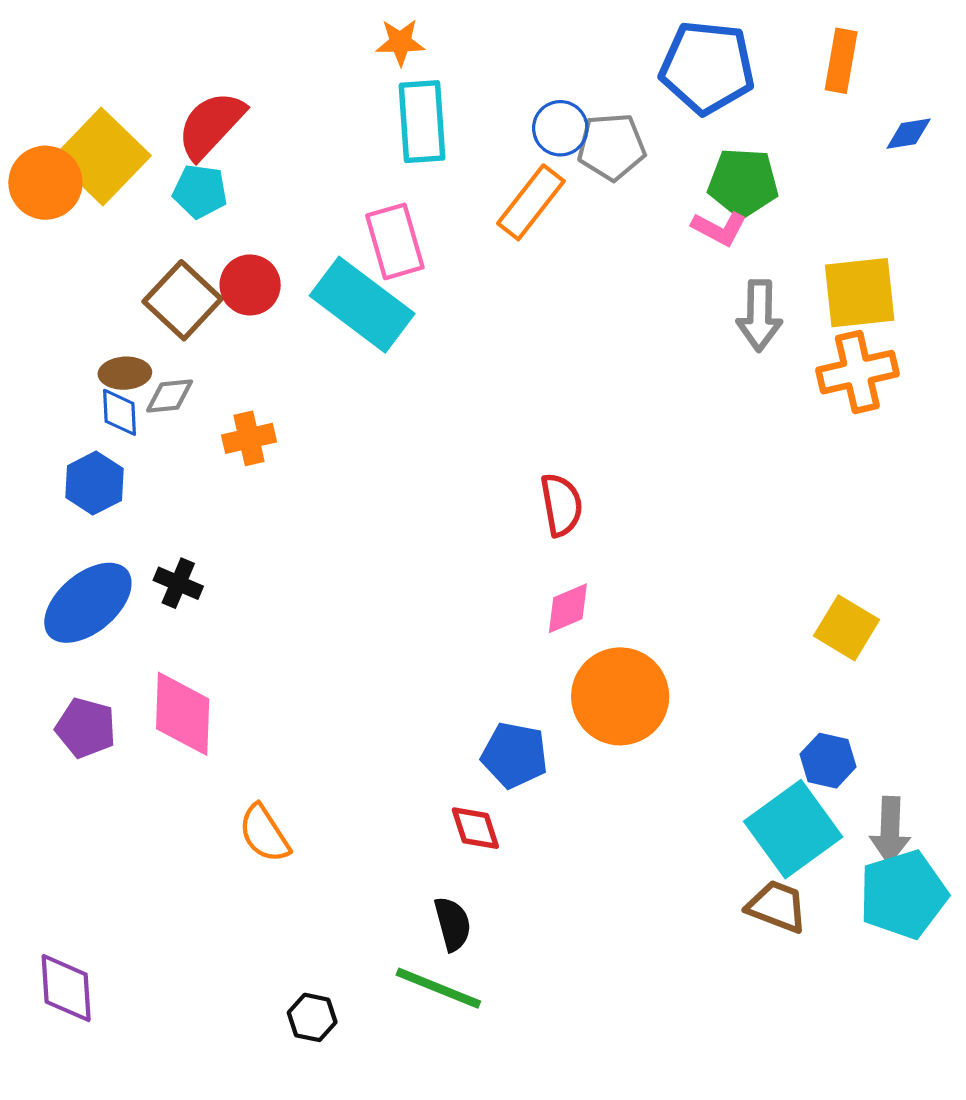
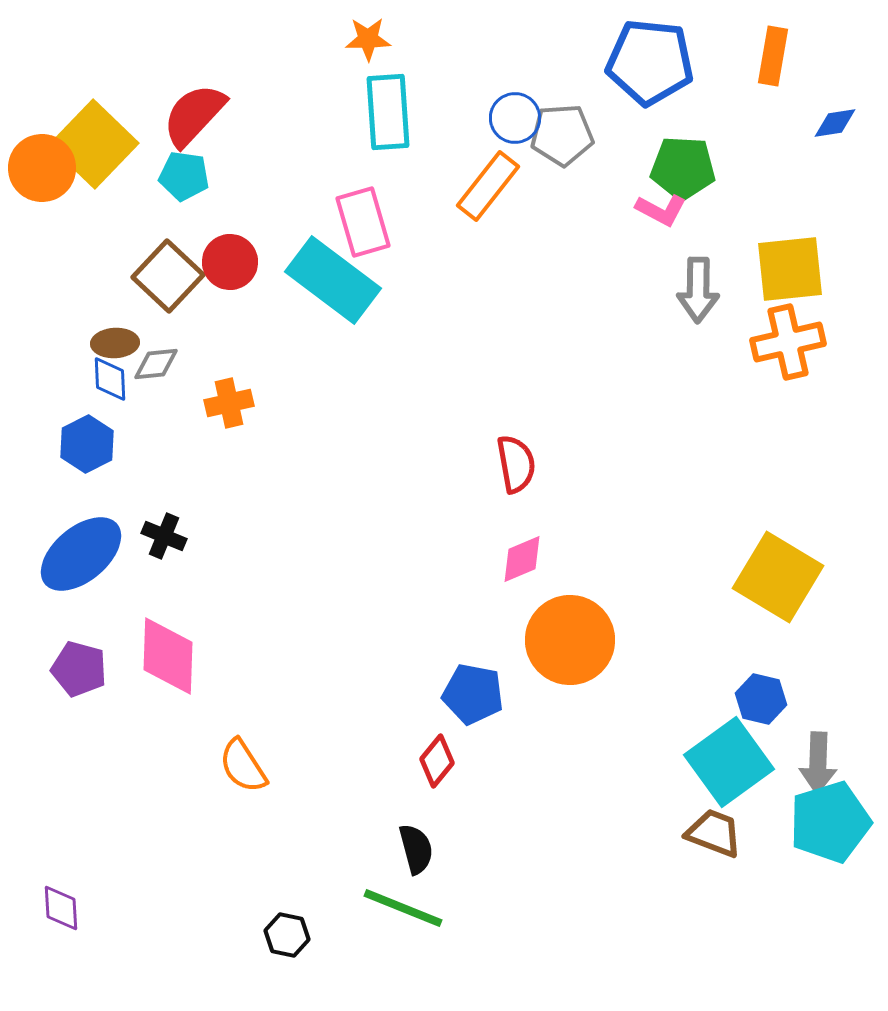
yellow square: (847, 628) -> (778, 577), size x1.5
red diamond: (475, 828) -> (437, 761), turned 57
purple diamond: (66, 988) -> (61, 908), size x0.7

